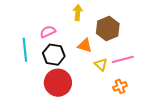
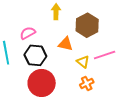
orange cross: (120, 86) -> (87, 83), moved

